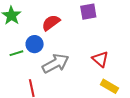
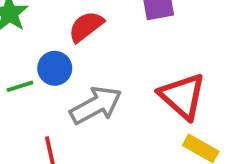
red triangle: (100, 59) -> (182, 96), size x1.5

